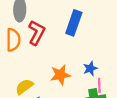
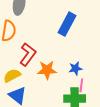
red L-shape: (37, 33) -> (28, 54), moved

